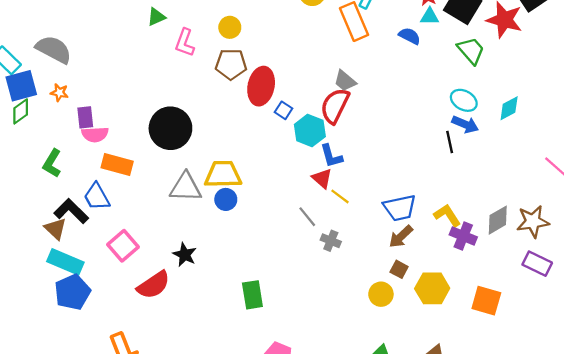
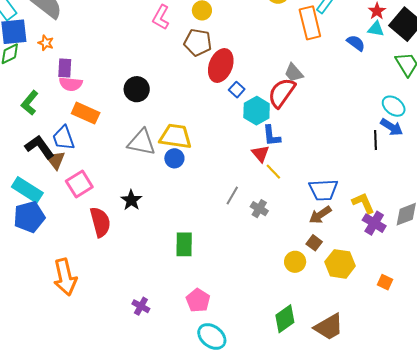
black circle: (170, 128) -> (137, 89), size x0.7
gray line: (307, 217) -> (232, 196), moved, turned 60
brown triangle: (55, 229) -> (55, 160), moved
red semicircle: (154, 285) -> (100, 222), turned -80
orange square: (486, 301) -> (385, 282), size x0.6

